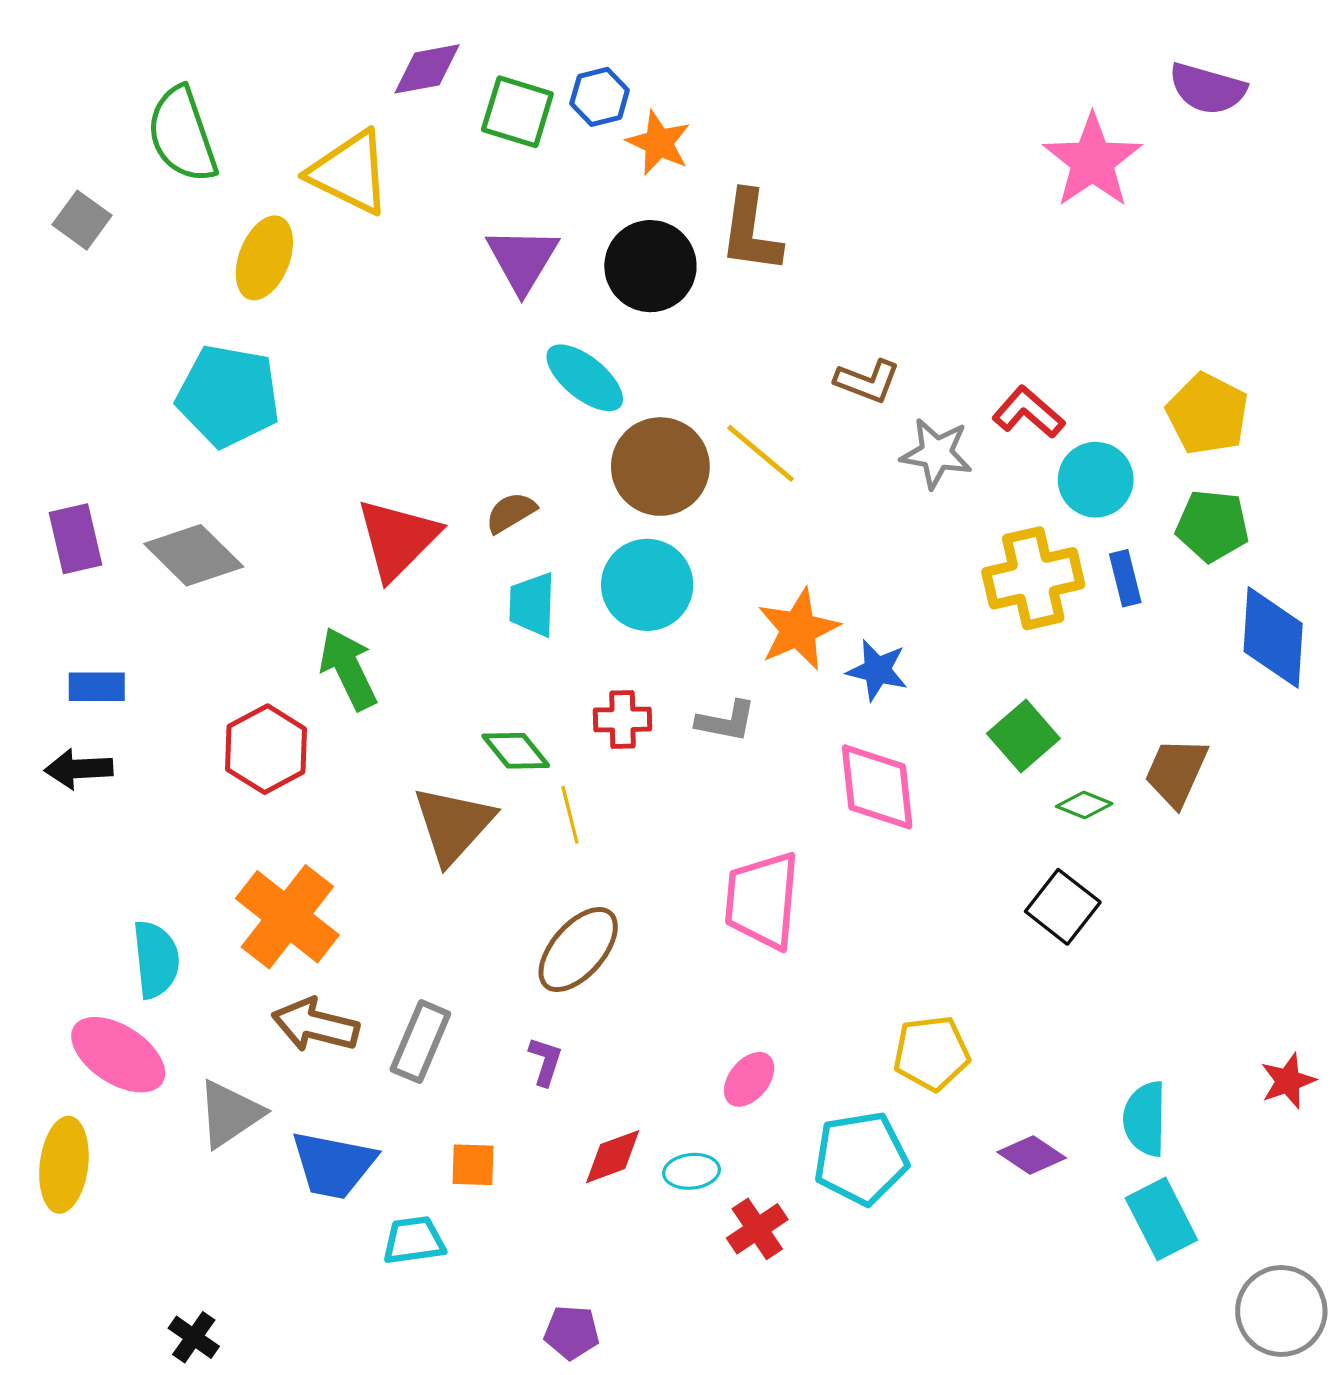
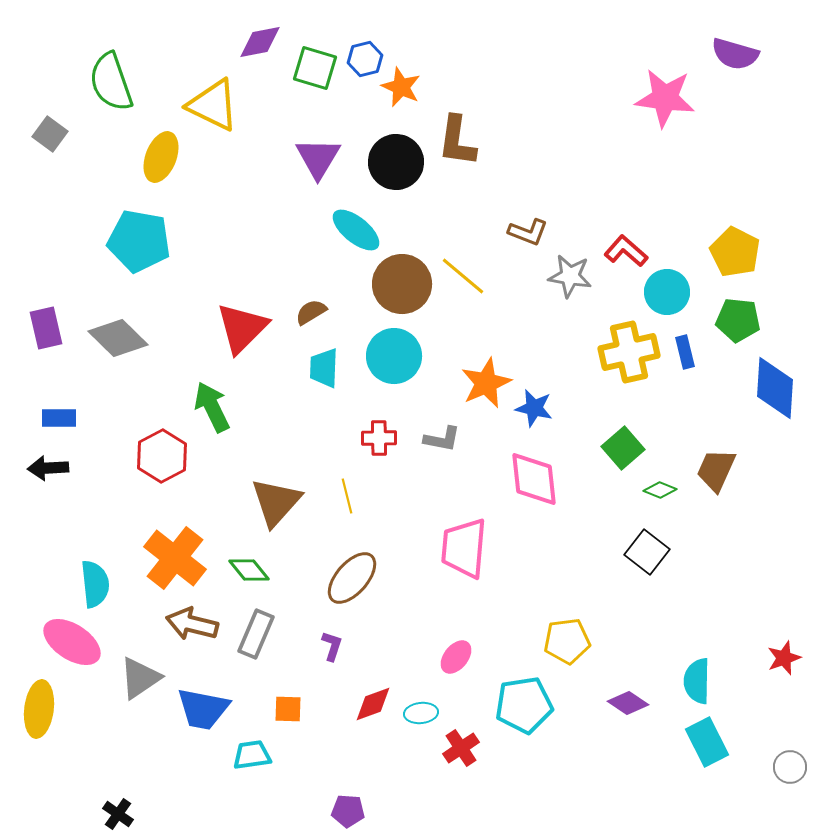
pink star: (1092, 161) -> (665, 98), turned -30
green diamond: (516, 751) -> (249, 570), moved
gray circle: (1281, 1311) -> (790, 767), moved, size x0.6

